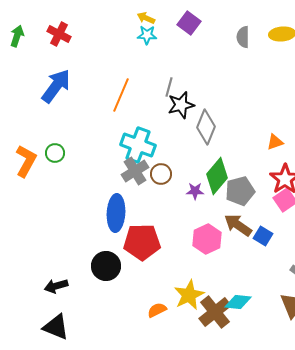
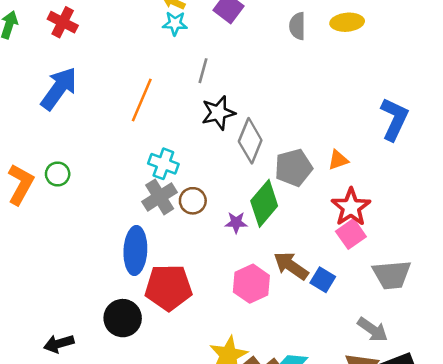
gray line: (169, 87) -> (203, 71), moved
cyan cross: (138, 145) -> (163, 164), size x0.7
gray pentagon: (240, 191) -> (294, 168), moved

